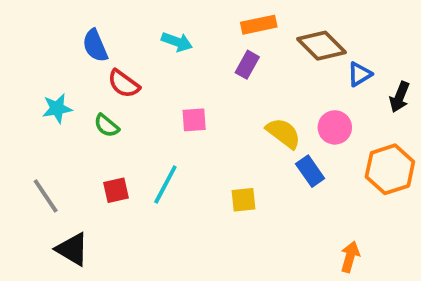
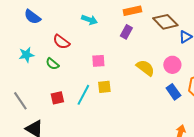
blue semicircle: (95, 46) -> (32, 17), moved, turned -30
blue rectangle: (310, 171) -> (173, 92), moved
yellow square: (243, 200) -> (104, 87), moved

